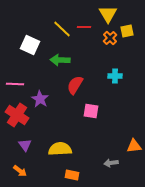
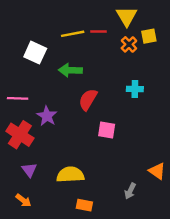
yellow line: (62, 29) -> (73, 34), turned -54
orange triangle: (134, 146) -> (157, 171), turned 42
gray arrow: (111, 163) -> (130, 191), turned -56

